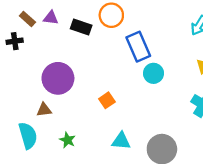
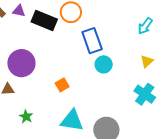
black rectangle: (81, 27) -> (44, 21), size x1.4
cyan triangle: (121, 141) -> (72, 121), size x1.4

